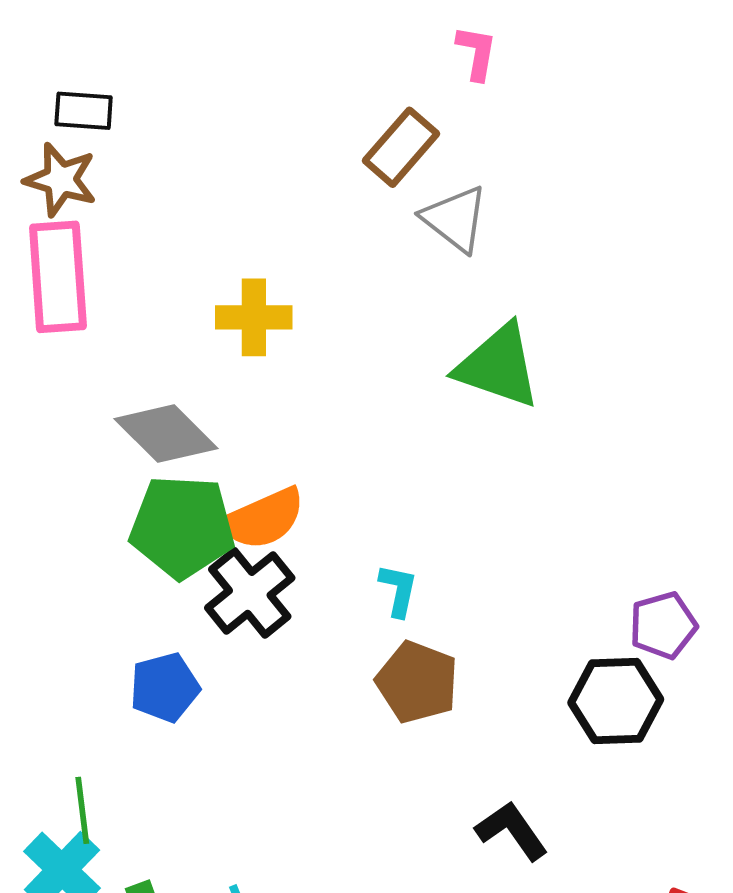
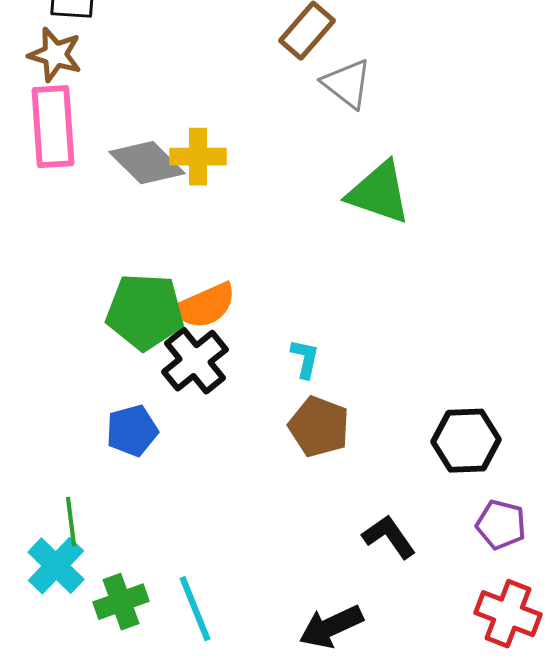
gray diamond: (166, 434) -> (147, 163), moved
purple pentagon: (663, 625) -> (501, 525), moved, turned 30

